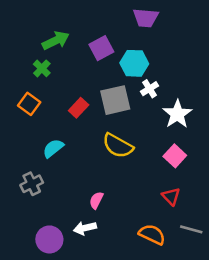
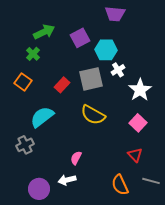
cyan semicircle: (53, 148) -> (42, 117), size x1.4
orange semicircle: (152, 234) -> (120, 185), turned -140

